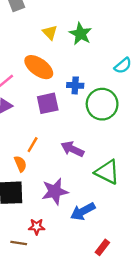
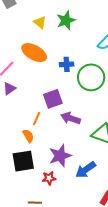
green star: (81, 34) -> (66, 20), turned 30
purple square: (48, 103) -> (53, 99), moved
red star: (37, 227) -> (49, 178), moved

